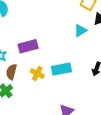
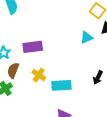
cyan rectangle: (61, 69) -> (61, 85), moved

